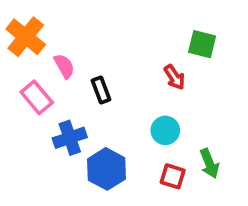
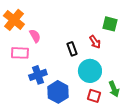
black rectangle: (101, 90) -> (72, 49), moved
pink rectangle: (37, 97) -> (20, 53), turned -48
cyan circle: (165, 130) -> (90, 71), size x1.5

